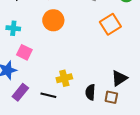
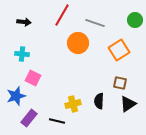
orange circle: (53, 20) -> (78, 43), moved
black semicircle: (90, 92) -> (99, 101), moved
brown square: (111, 97) -> (120, 83), moved

